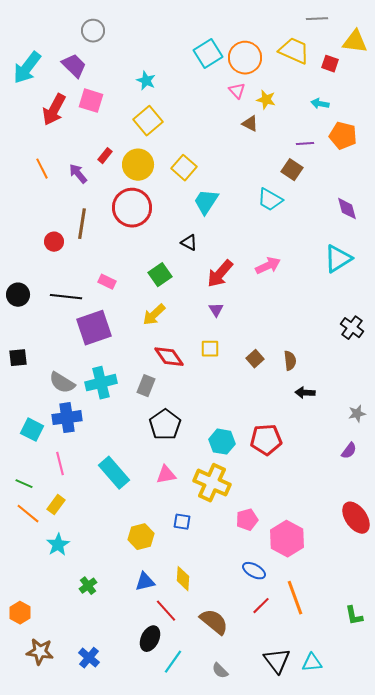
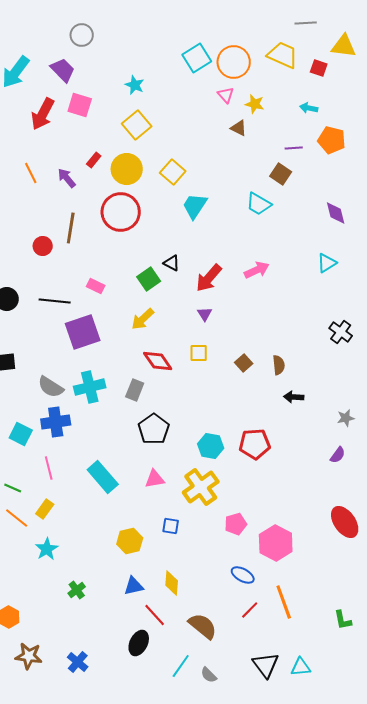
black triangle: (189, 243) -> (172, 263), moved
cyan triangle: (338, 259) -> (327, 263), size x0.7
yellow cross: (212, 483) -> (201, 487), turned 30
cyan line: (173, 662) -> (181, 666), moved

